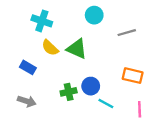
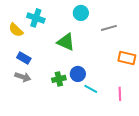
yellow semicircle: (50, 48) -> (16, 30), moved
orange rectangle: (133, 76) -> (127, 58), moved
gray arrow: (27, 101) -> (23, 77), moved

